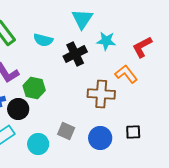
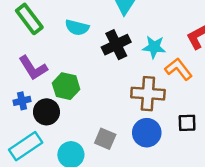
cyan star: (106, 41) -> (154, 47), moved
black square: (133, 132) -> (187, 123), moved
blue circle: (100, 138) -> (147, 133), moved

